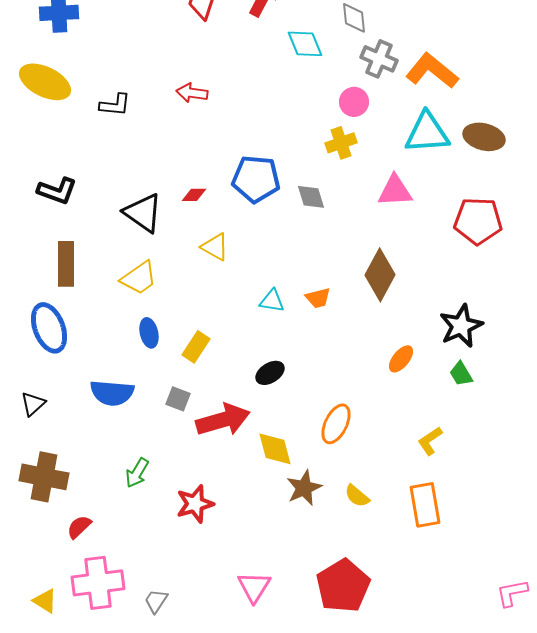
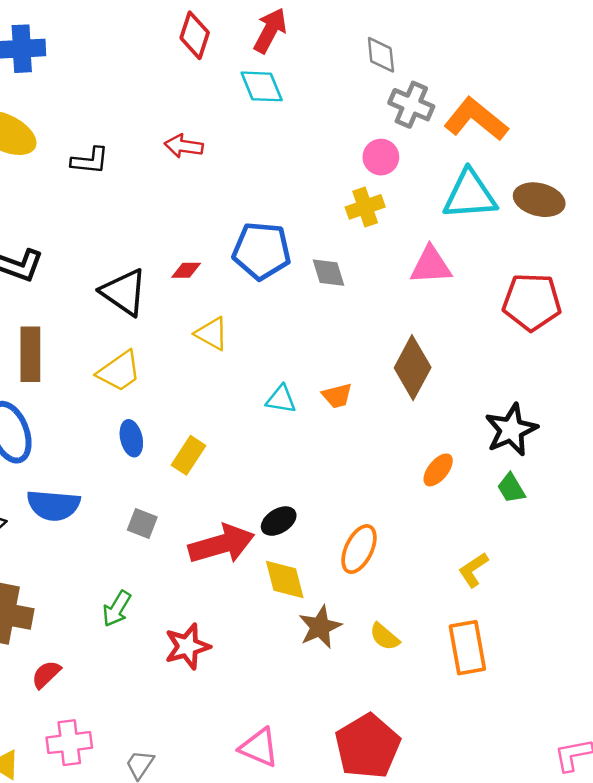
cyan diamond: (305, 44) -> (262, 86), moved
black ellipse: (270, 373) -> (279, 521), moved
blue semicircle: (112, 393) -> (53, 505), moved
gray square: (178, 399) -> (142, 523), moved
pink cross: (98, 583) -> (69, 743), size x0.7
pink triangle: (254, 587) -> (259, 747), turned -39

